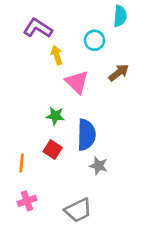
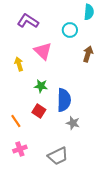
yellow arrow: (57, 55) -> (19, 64), moved
brown arrow: (119, 73) -> (88, 54), turned -35
pink triangle: (77, 82) -> (43, 51), moved
orange line: (22, 163) -> (16, 121), turned -40

